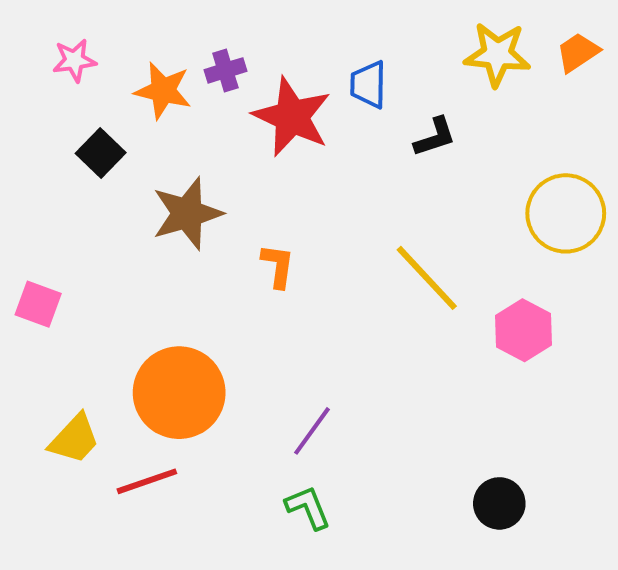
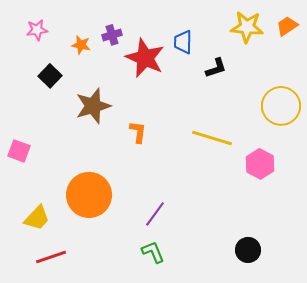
orange star: (163, 91) -> (81, 45), size x0.7
yellow line: (427, 278) -> (212, 138), turned -30
red line: (147, 481) -> (51, 257), moved

